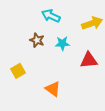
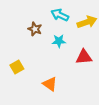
cyan arrow: (51, 16) -> (60, 15), moved
brown star: (37, 40) -> (35, 29), moved

